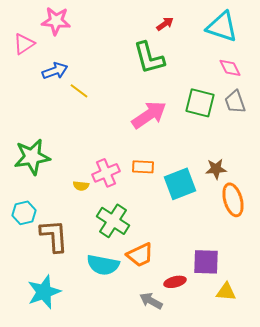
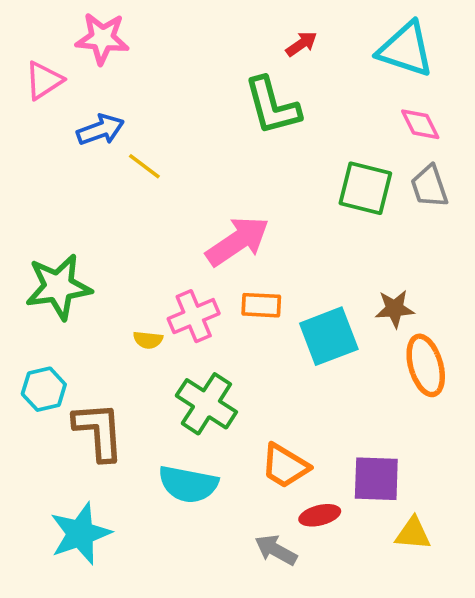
pink arrow: (149, 115) -> (238, 241), moved
orange trapezoid: (140, 255) -> (285, 466), moved, turned 56

